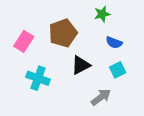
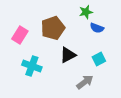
blue semicircle: (114, 43) -> (97, 28), moved

